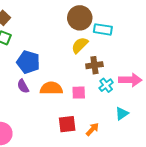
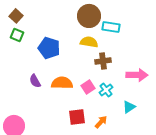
yellow semicircle: (80, 45) -> (89, 42), turned 54
blue pentagon: (28, 62) -> (49, 48), moved
cyan cross: (106, 85) -> (106, 90), moved
pink square: (79, 93) -> (88, 87), turned -32

